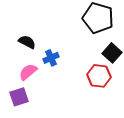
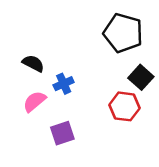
purple square: (19, 97) -> (62, 133), moved

